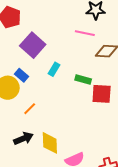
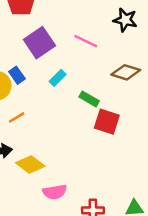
pink line: (85, 33) -> (86, 41), moved
yellow diamond: (50, 143) -> (30, 164), turned -65

